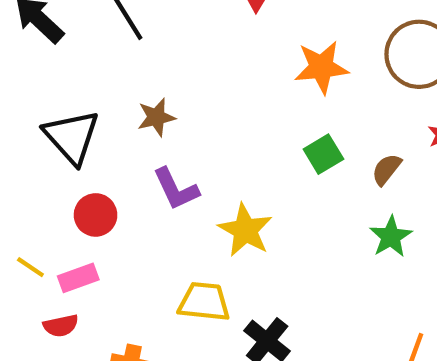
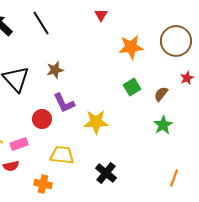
red circle: (96, 215) -> (42, 119), moved
yellow star: (245, 230) -> (96, 122), turned -30
yellow trapezoid: (204, 302) -> (62, 155), moved

